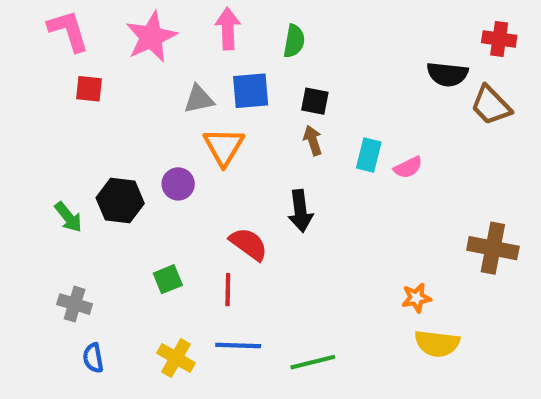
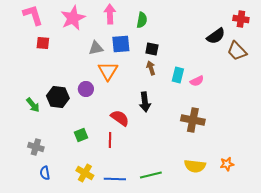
black semicircle: (447, 74) -> (216, 36), turned -42
brown cross: (493, 248) -> (193, 120), moved
orange star: (416, 298) -> (227, 164), moved
yellow semicircle: (437, 343) -> (195, 166), moved
blue line: (238, 346) -> (115, 179), moved

